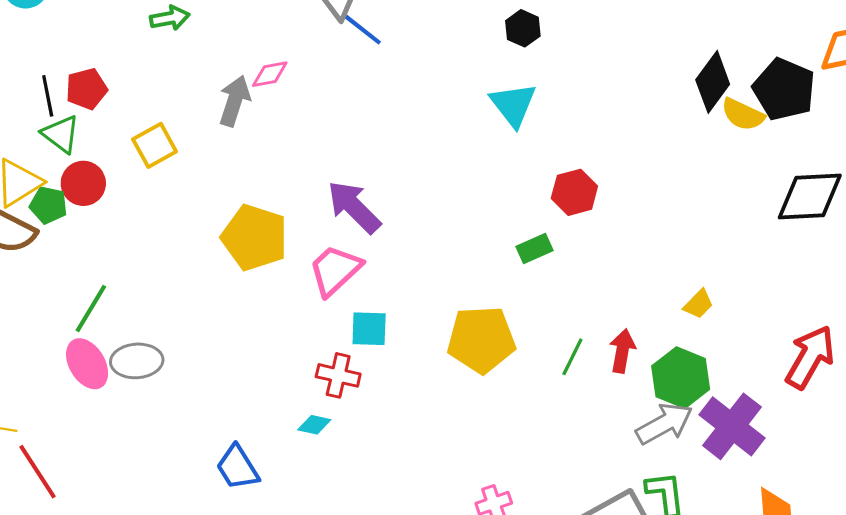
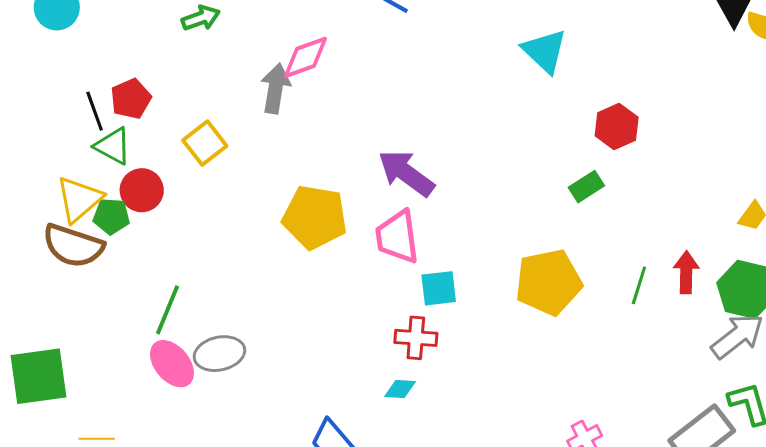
pink diamond: (270, 74) -> (305, 57), size x1.4
pink trapezoid: (335, 270) -> (397, 237), turned -46

